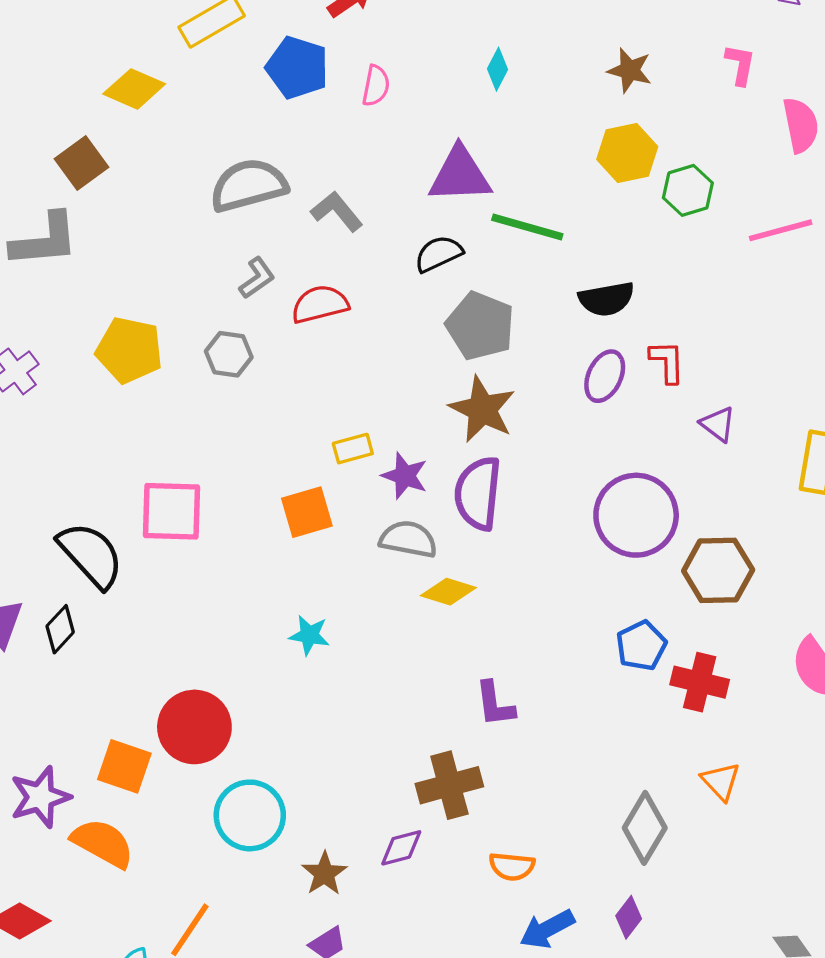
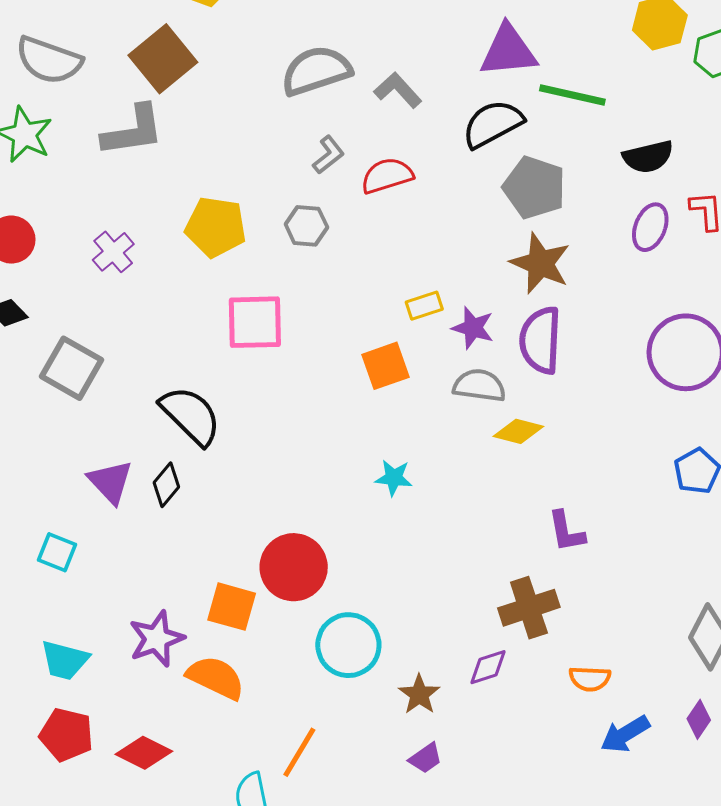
brown square: (82, 163) -> (163, 59), size x1.4
black semicircle: (438, 254) -> (493, 124), size x1.4
pink square: (172, 511) -> (255, 322), moved

